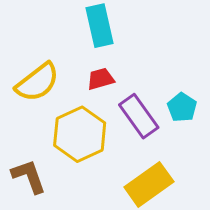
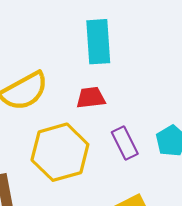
purple rectangle: (139, 116) -> (125, 143), size x0.7

